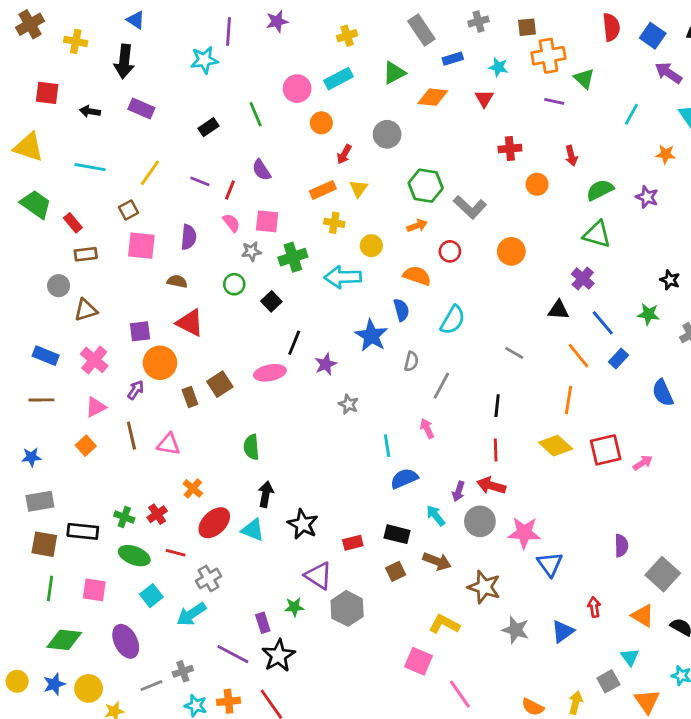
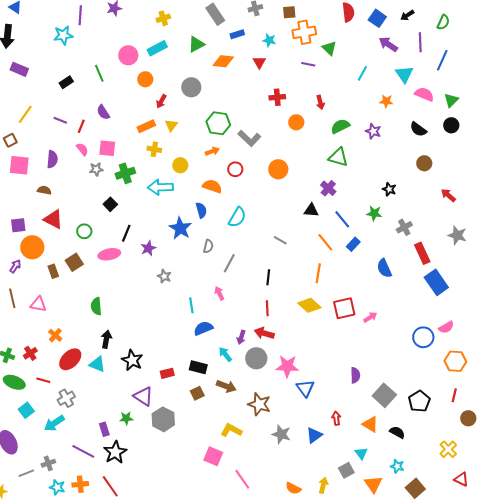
green circle: (234, 284) -> (84, 231), moved

